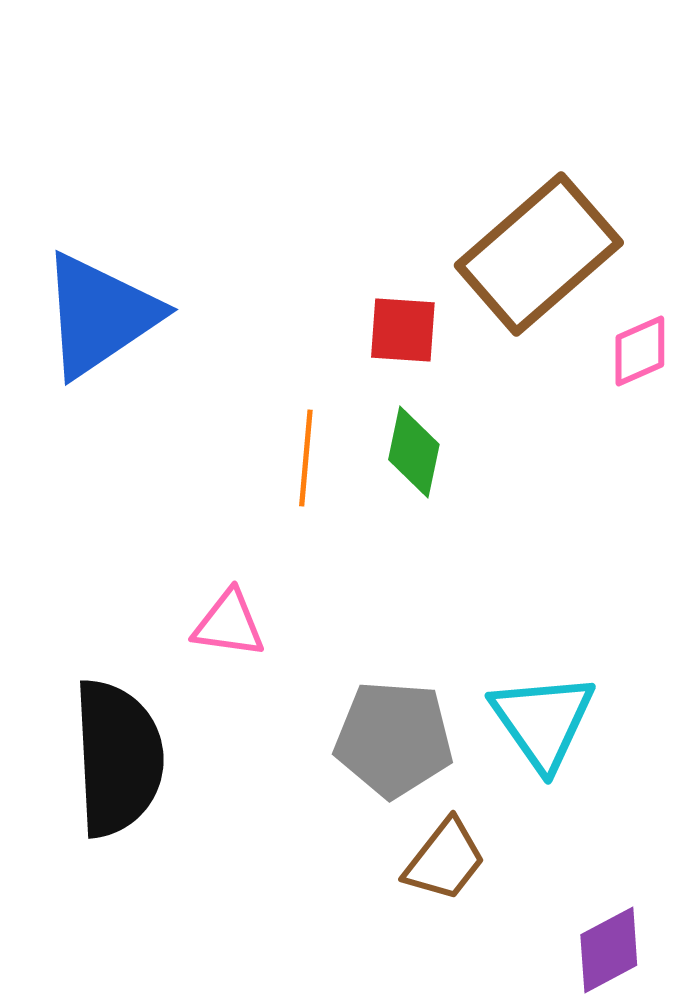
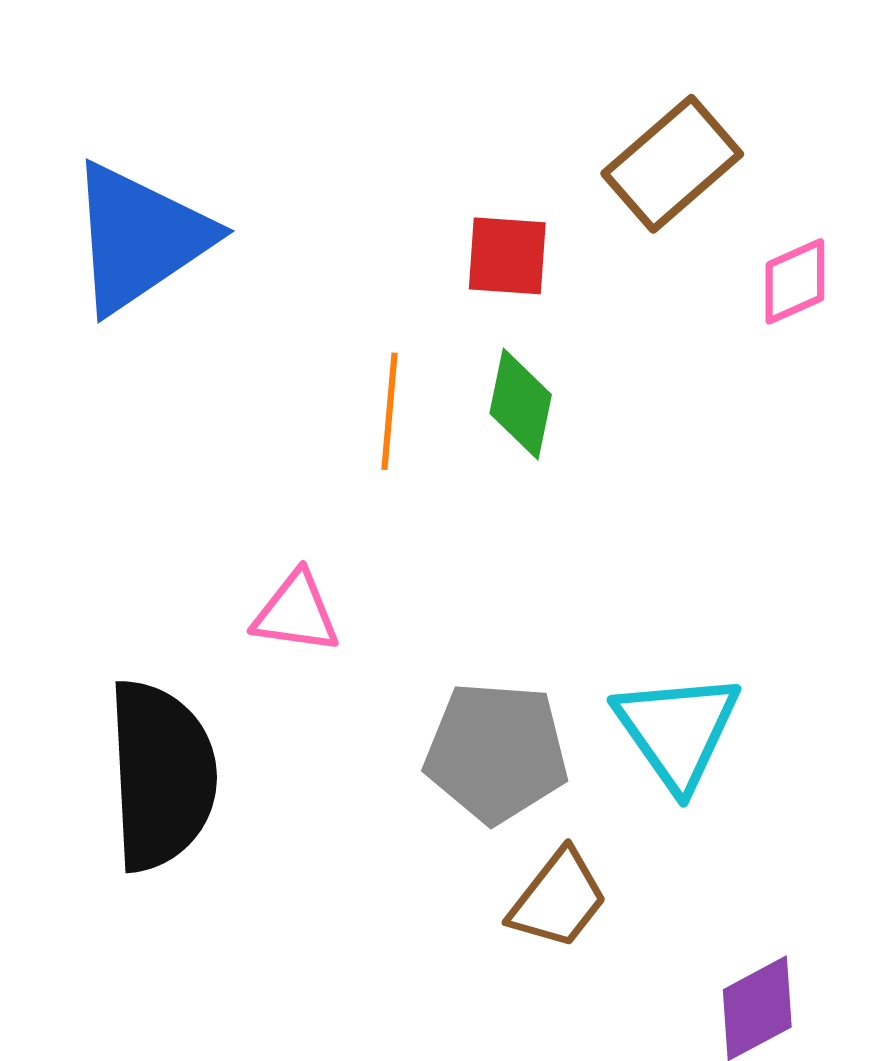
brown rectangle: (539, 254) -> (672, 164), size x0.7

